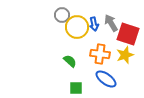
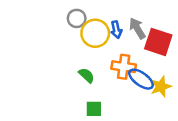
yellow star: (125, 55) -> (161, 86), moved
blue ellipse: (106, 79) -> (141, 79), moved

